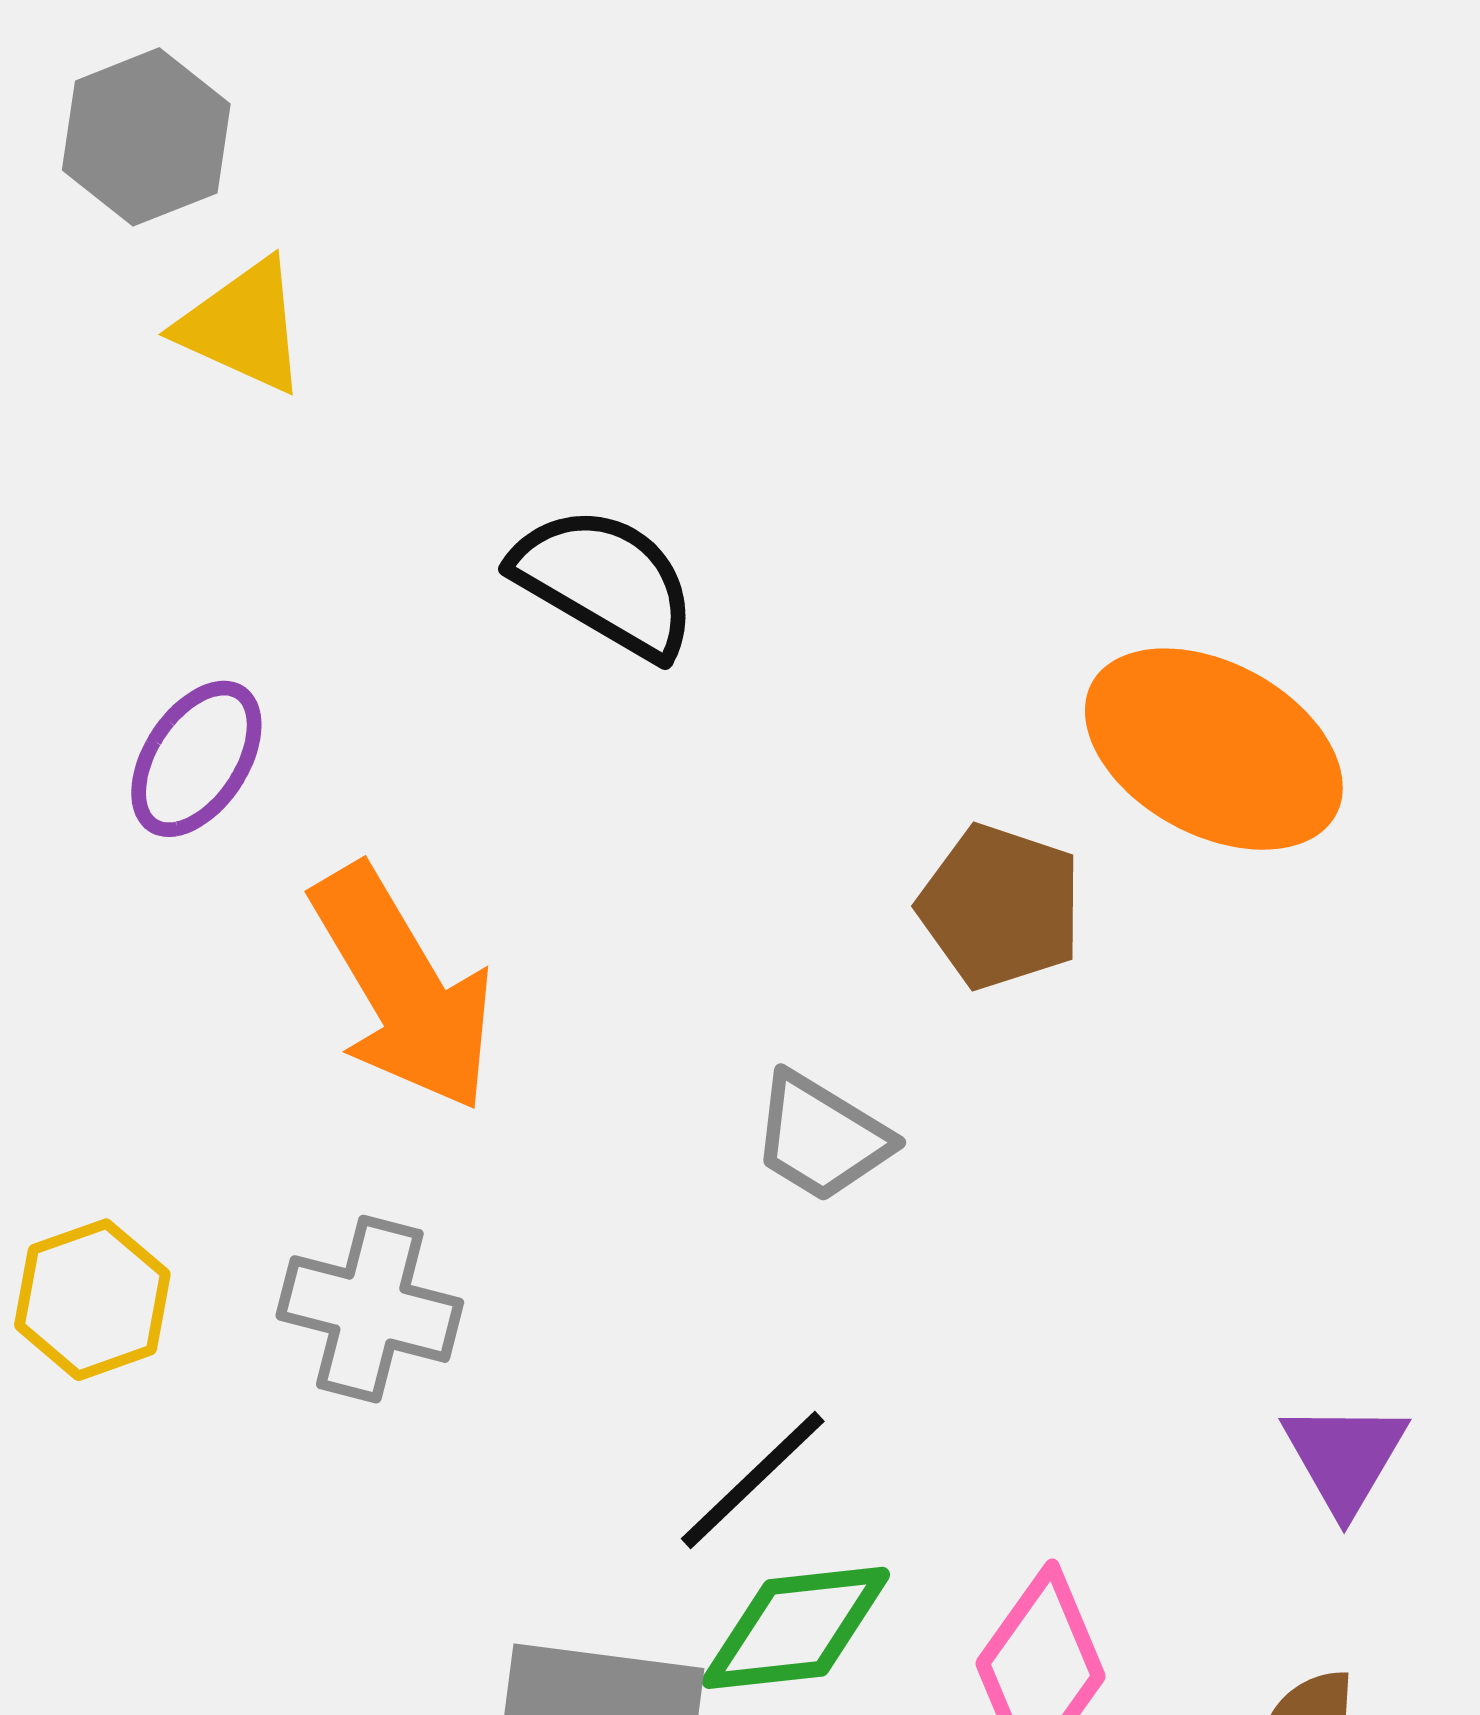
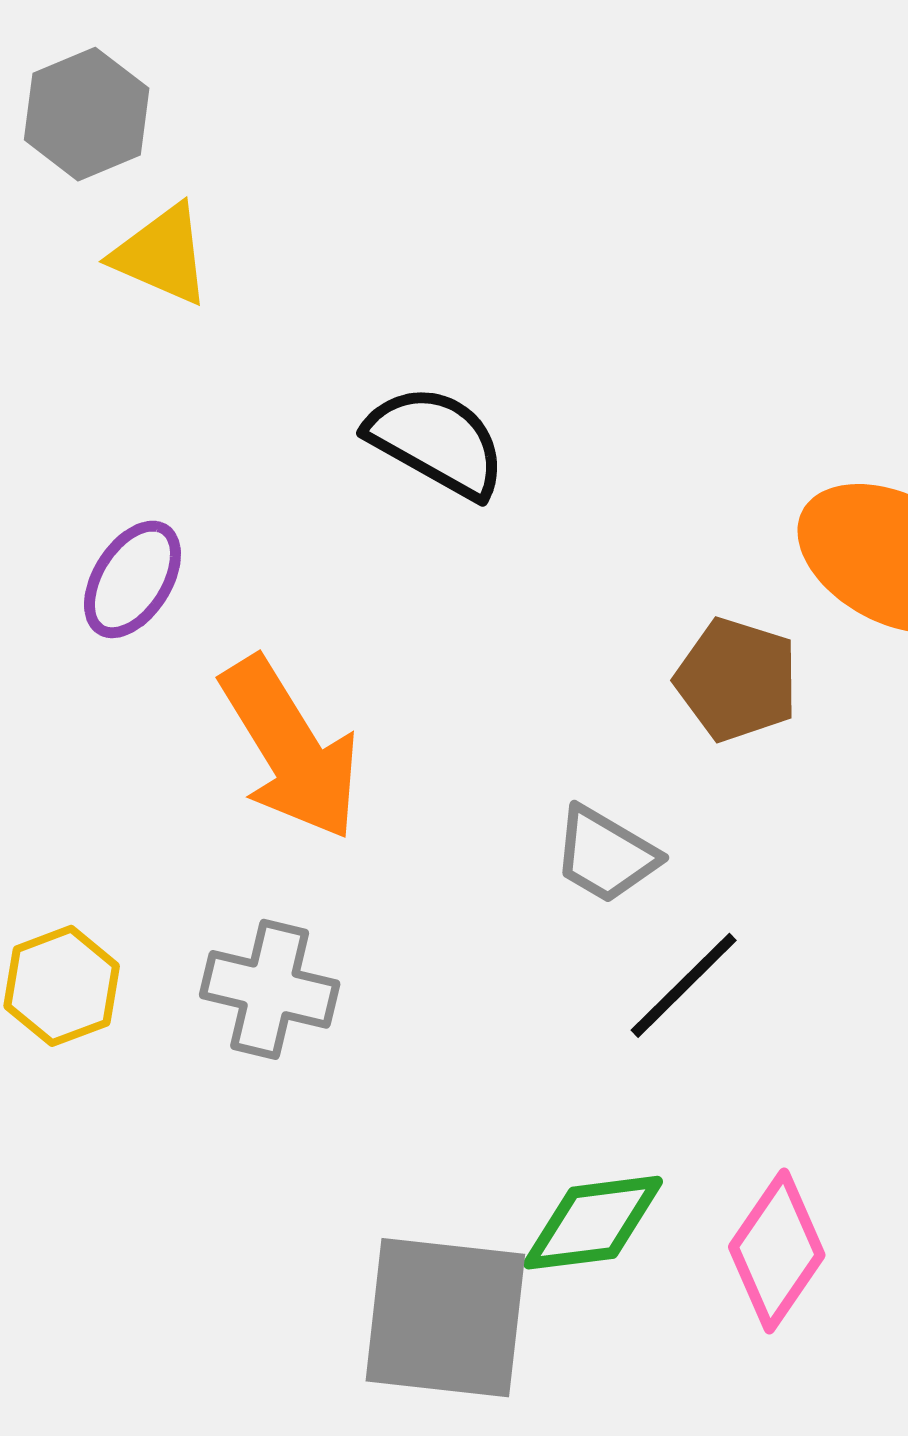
black line: (753, 1480) -> (684, 985), moved

